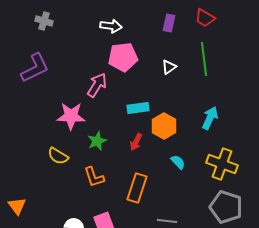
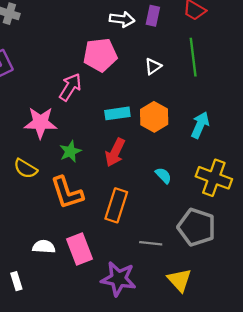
white arrow: (111, 26) -> (122, 19), moved
orange hexagon: (164, 126) -> (154, 117), moved
red arrow: (136, 142) -> (115, 153), size x1.4
orange L-shape: (94, 177) -> (67, 193), size x1.4
gray pentagon: (226, 207) -> (197, 227), moved

